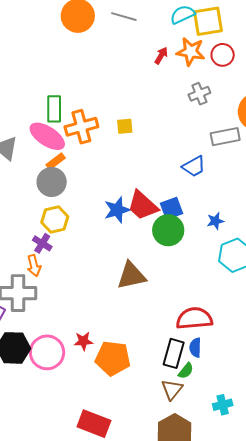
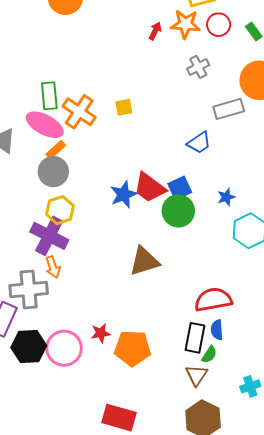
orange cross: (81, 127) -> (79, 112), turned -36
purple cross: (42, 243) -> (49, 236), size x1.8
orange arrow: (34, 266) -> (53, 267), moved

